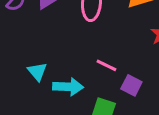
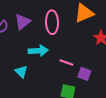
cyan arrow: (68, 87) -> (38, 51), moved

